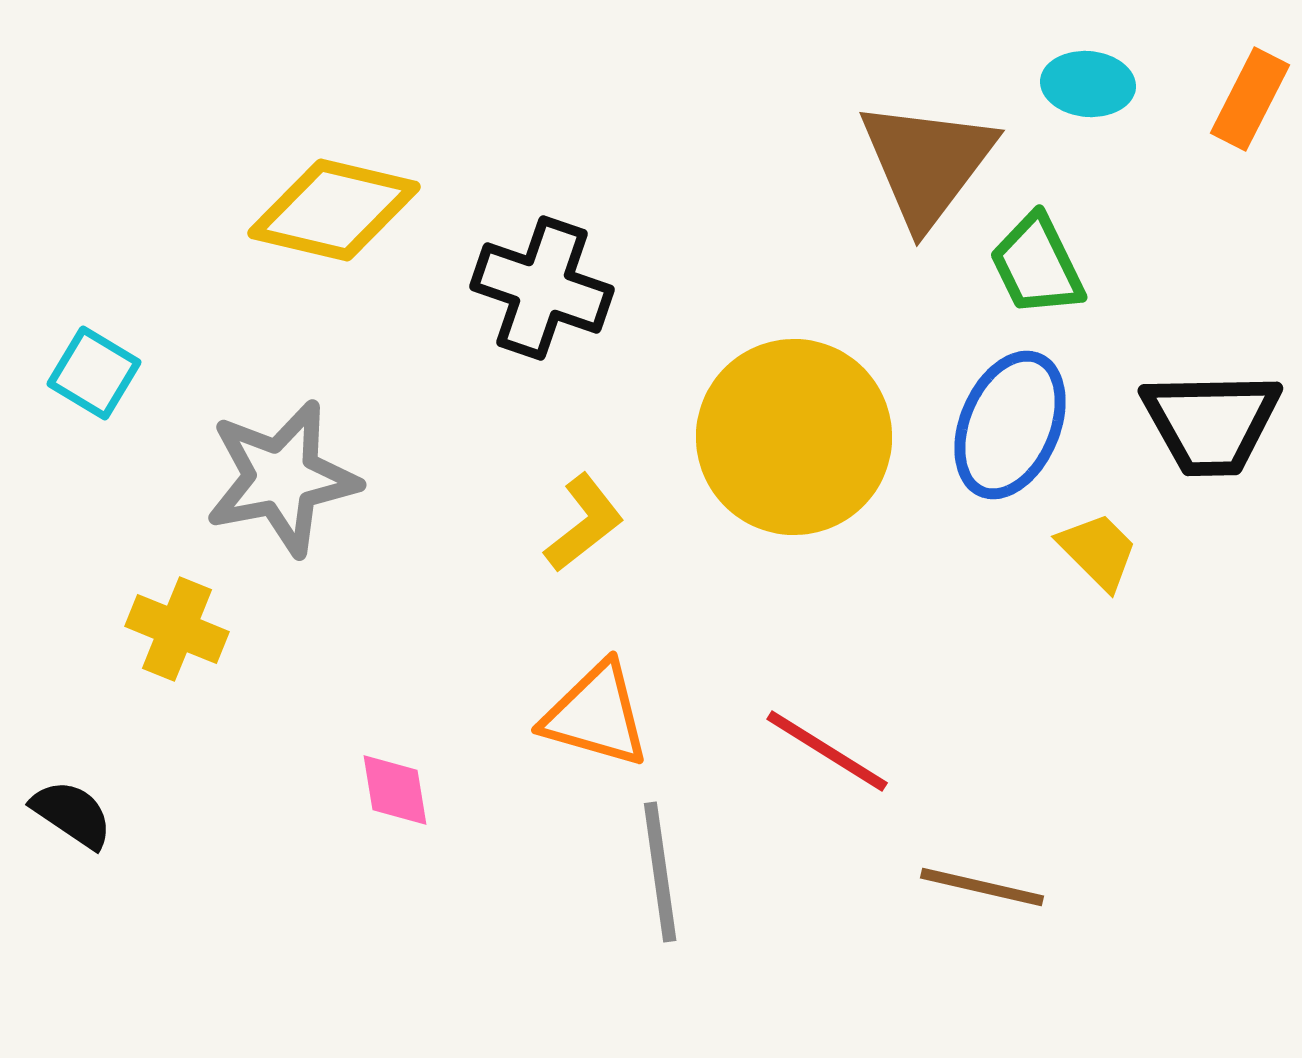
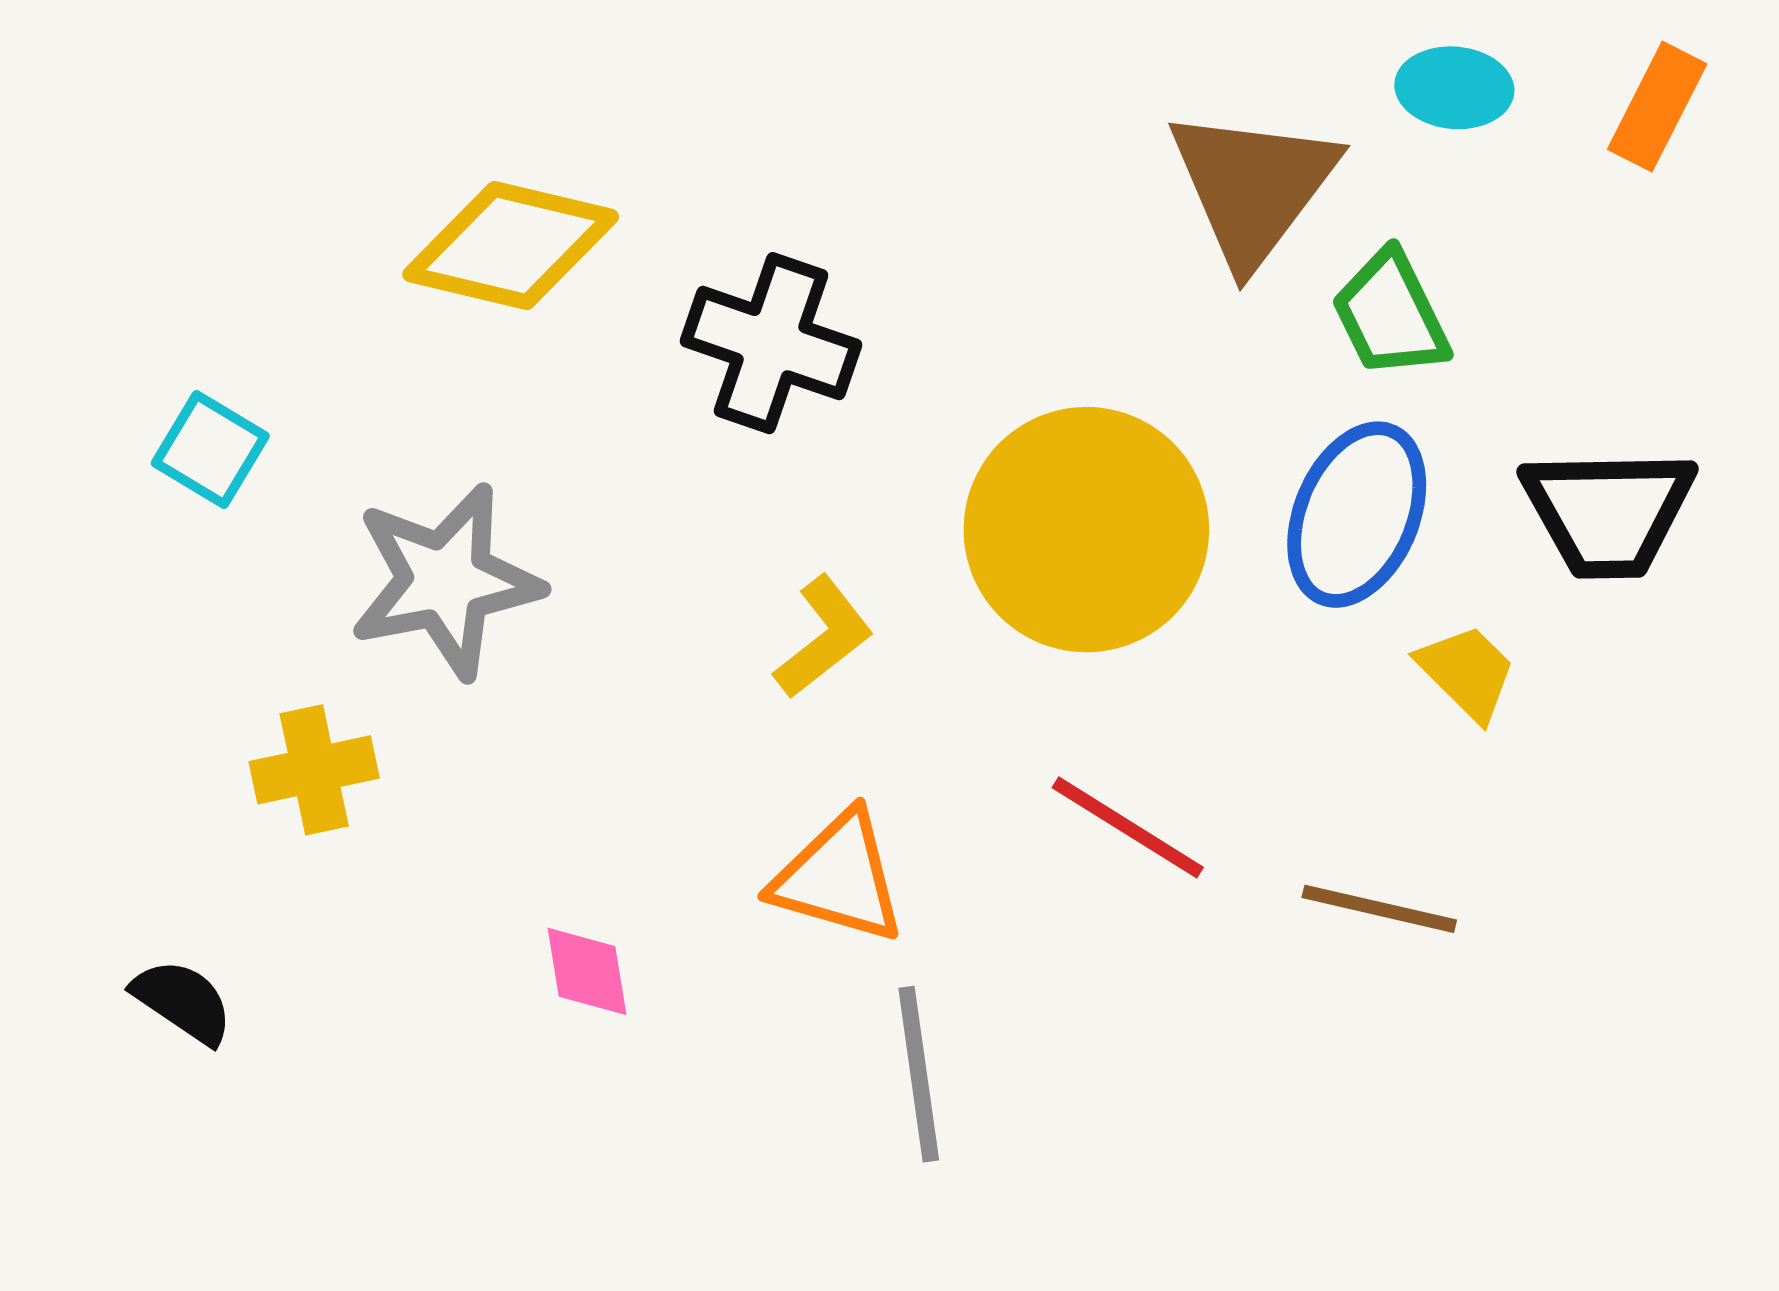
yellow cross: (177, 629) -> (314, 770), turned -34
red line: (827, 751) -> (1128, 827), moved
brown line: (982, 887) -> (1379, 909), moved

